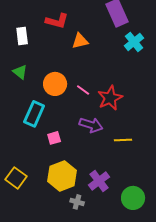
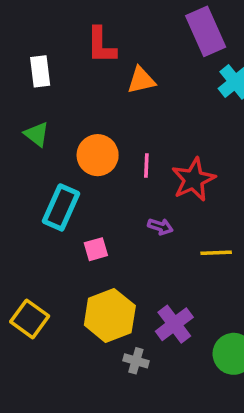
red L-shape: (57, 21) -> (101, 45), turned 75
pink line: (83, 90) -> (146, 166), turned 56
purple arrow: (91, 125) -> (160, 227), size x0.6

